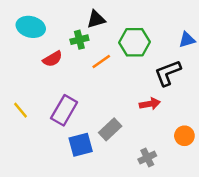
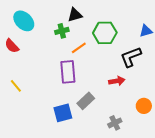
cyan ellipse: (31, 27) -> (24, 21), turned 30
red semicircle: (53, 59) -> (12, 46), moved, turned 77
purple rectangle: (64, 110) -> (68, 72), moved, turned -35

